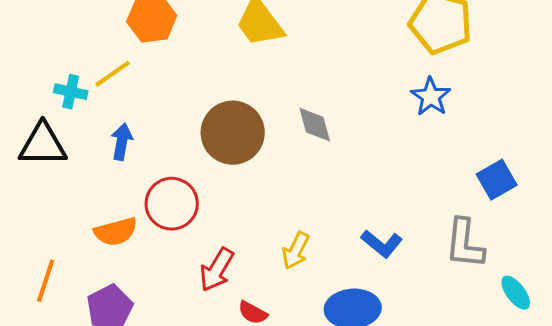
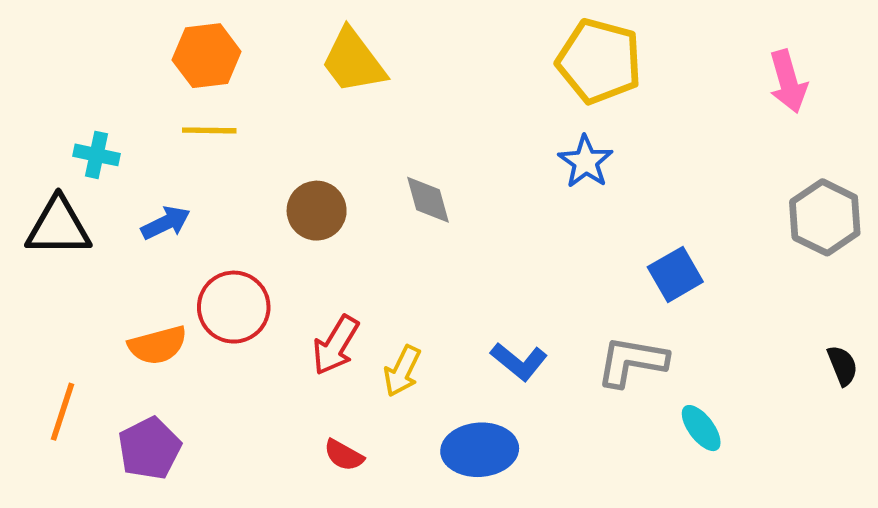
yellow line: (113, 74) -> (209, 130), moved, turned 36
brown circle: (233, 133) -> (317, 211), size x0.7
blue arrow: (122, 142) -> (166, 223), turned 54
gray L-shape: (465, 244) -> (632, 361), turned 94
red arrow: (217, 270) -> (336, 345), moved

